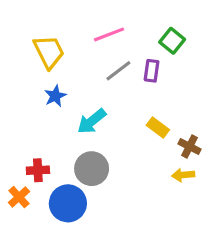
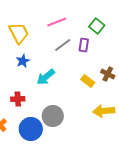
brown cross: (189, 147) -> (108, 74), moved
gray circle: (92, 169) -> (53, 116), moved
red cross: (38, 170) -> (18, 99), moved
yellow arrow: (183, 175) -> (104, 111), size x1.5

